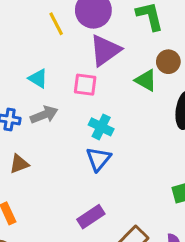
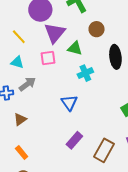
yellow line: (56, 24) -> (19, 37), moved
green triangle: (146, 80) -> (75, 48), moved
cyan cross: (101, 127) -> (85, 73), moved, turned -35

